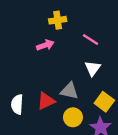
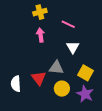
pink arrow: (45, 45) -> (40, 35), moved, turned -72
red triangle: (46, 101) -> (39, 78), turned -35

